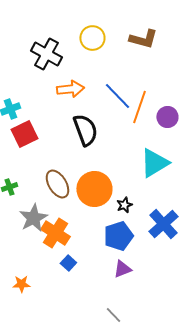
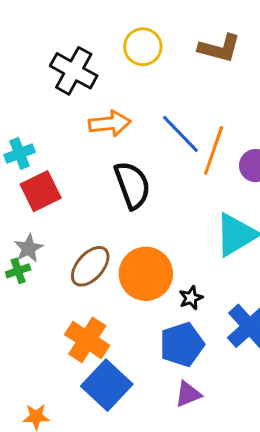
brown ellipse: (57, 184) -> (90, 266), turned 72
gray star: (33, 218) -> (29, 248), moved, size x0.7
blue square: (68, 263) -> (107, 385), size x2.0

